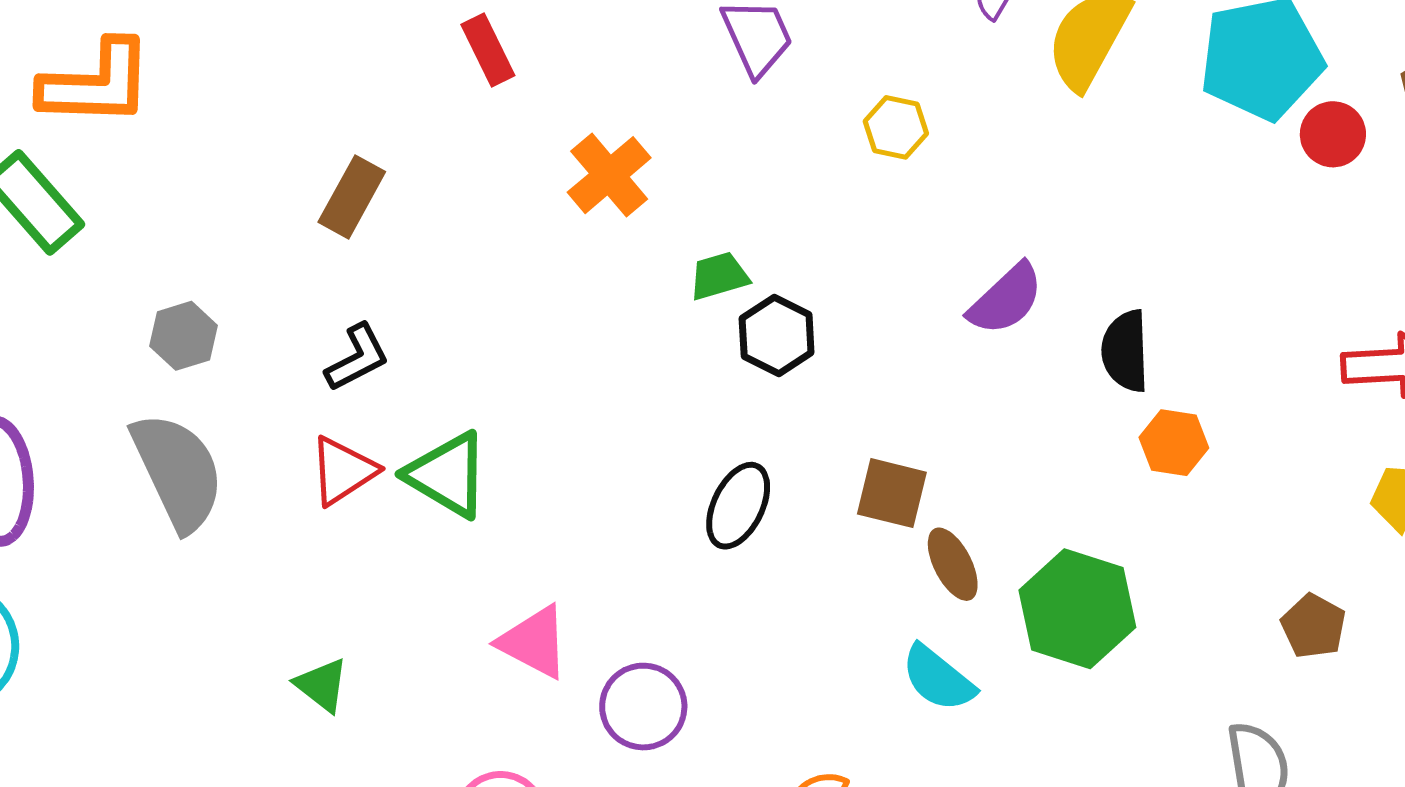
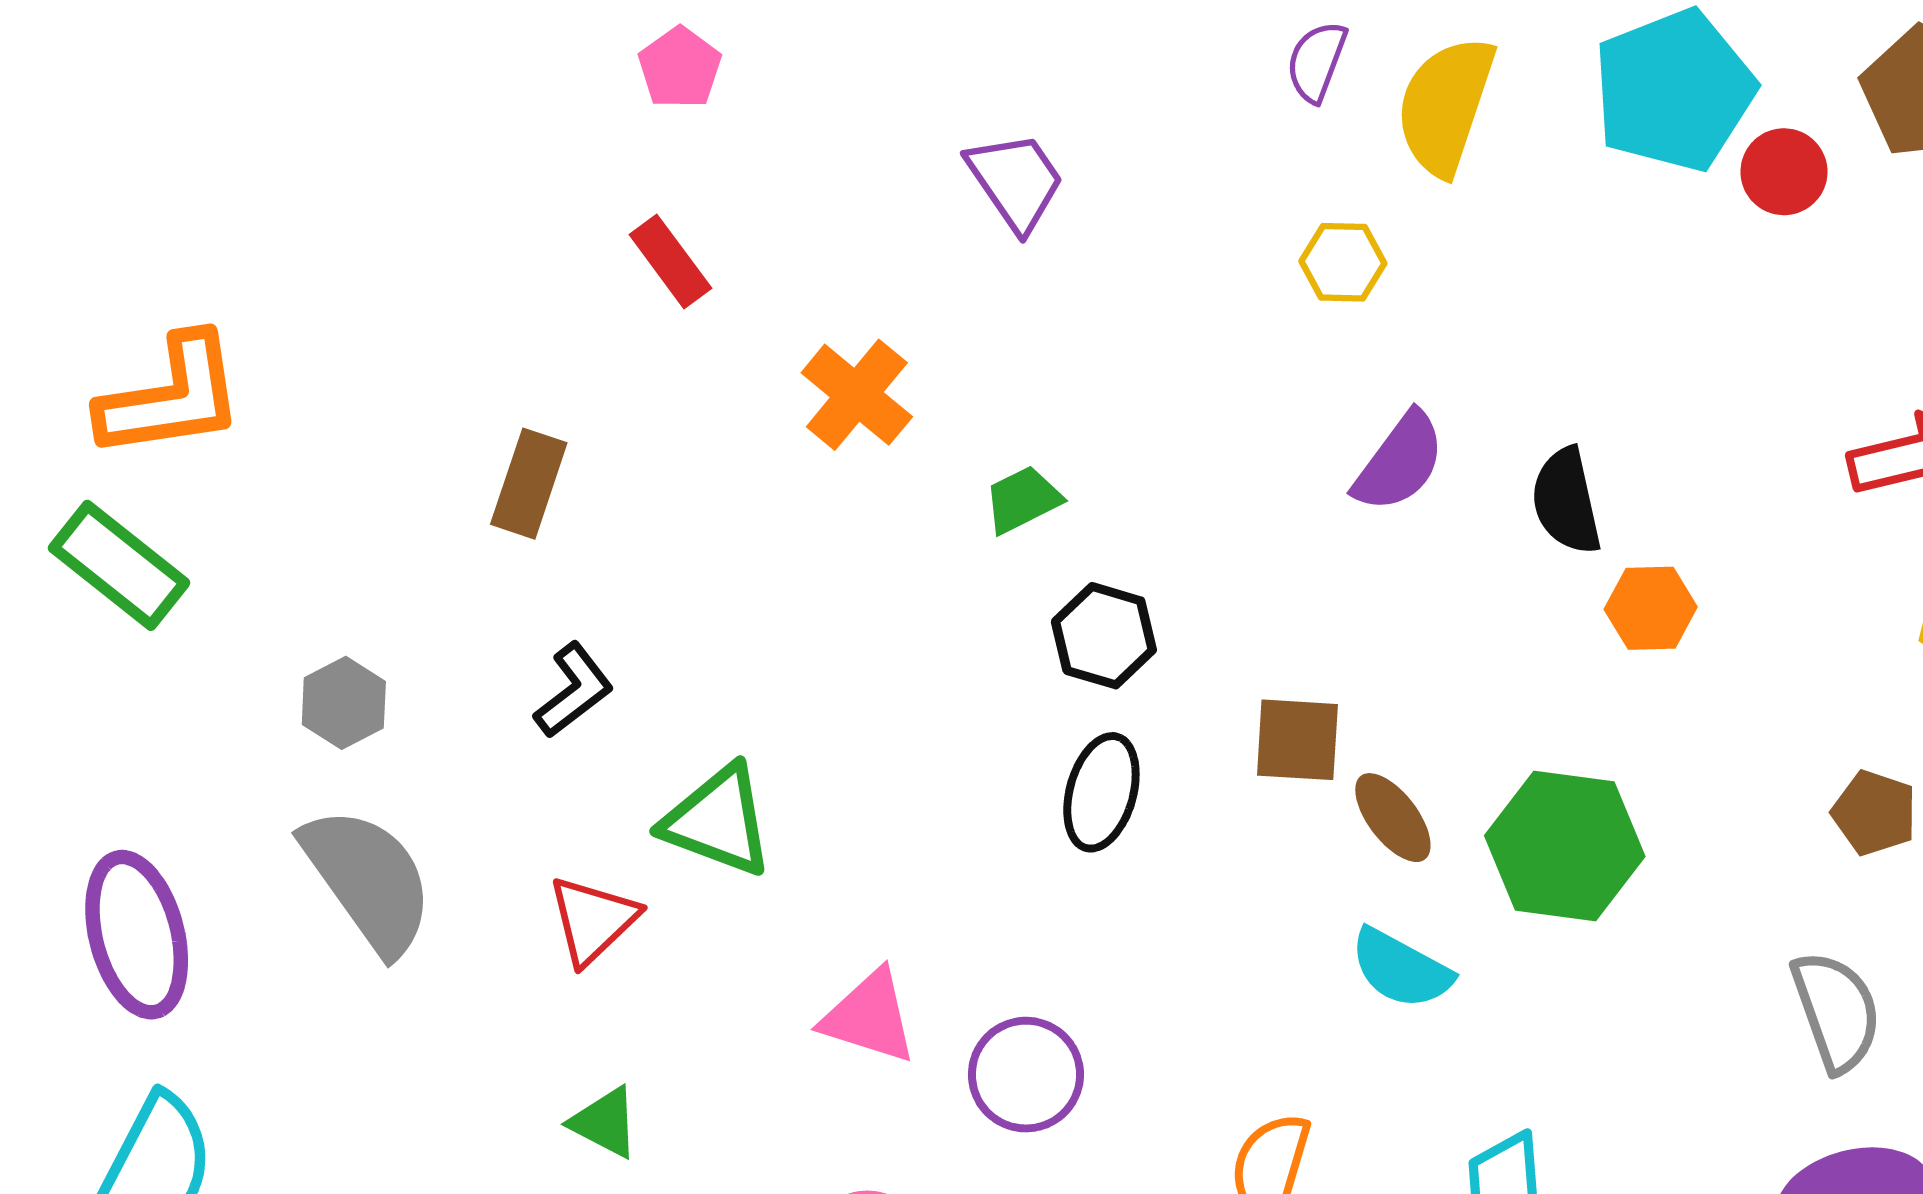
yellow hexagon: (896, 127) -> (1343, 262), moved
black hexagon: (777, 336) -> (1104, 636), moved
red triangle: (343, 471) -> (593, 920), moved

